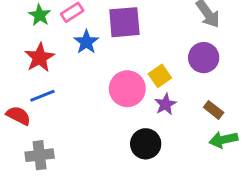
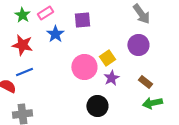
purple square: (124, 22) -> (82, 20), size x0.7
red star: (40, 58) -> (22, 45), turned -30

